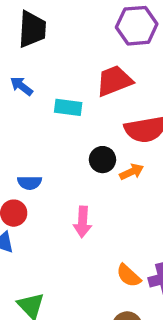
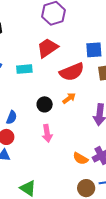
black circle: (102, 160) -> (45, 104), moved
blue semicircle: (30, 183) -> (12, 117), turned -56

